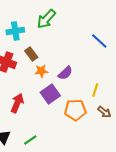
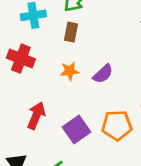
brown rectangle: (31, 54) -> (71, 32), moved, turned 48
purple square: (50, 94) -> (77, 130), moved

